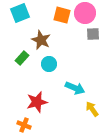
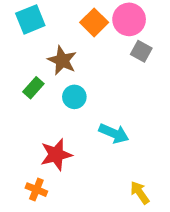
orange square: (62, 15) -> (94, 22), turned 30
gray square: (93, 34) -> (141, 51), turned 32
yellow arrow: (92, 109) -> (140, 193), moved

